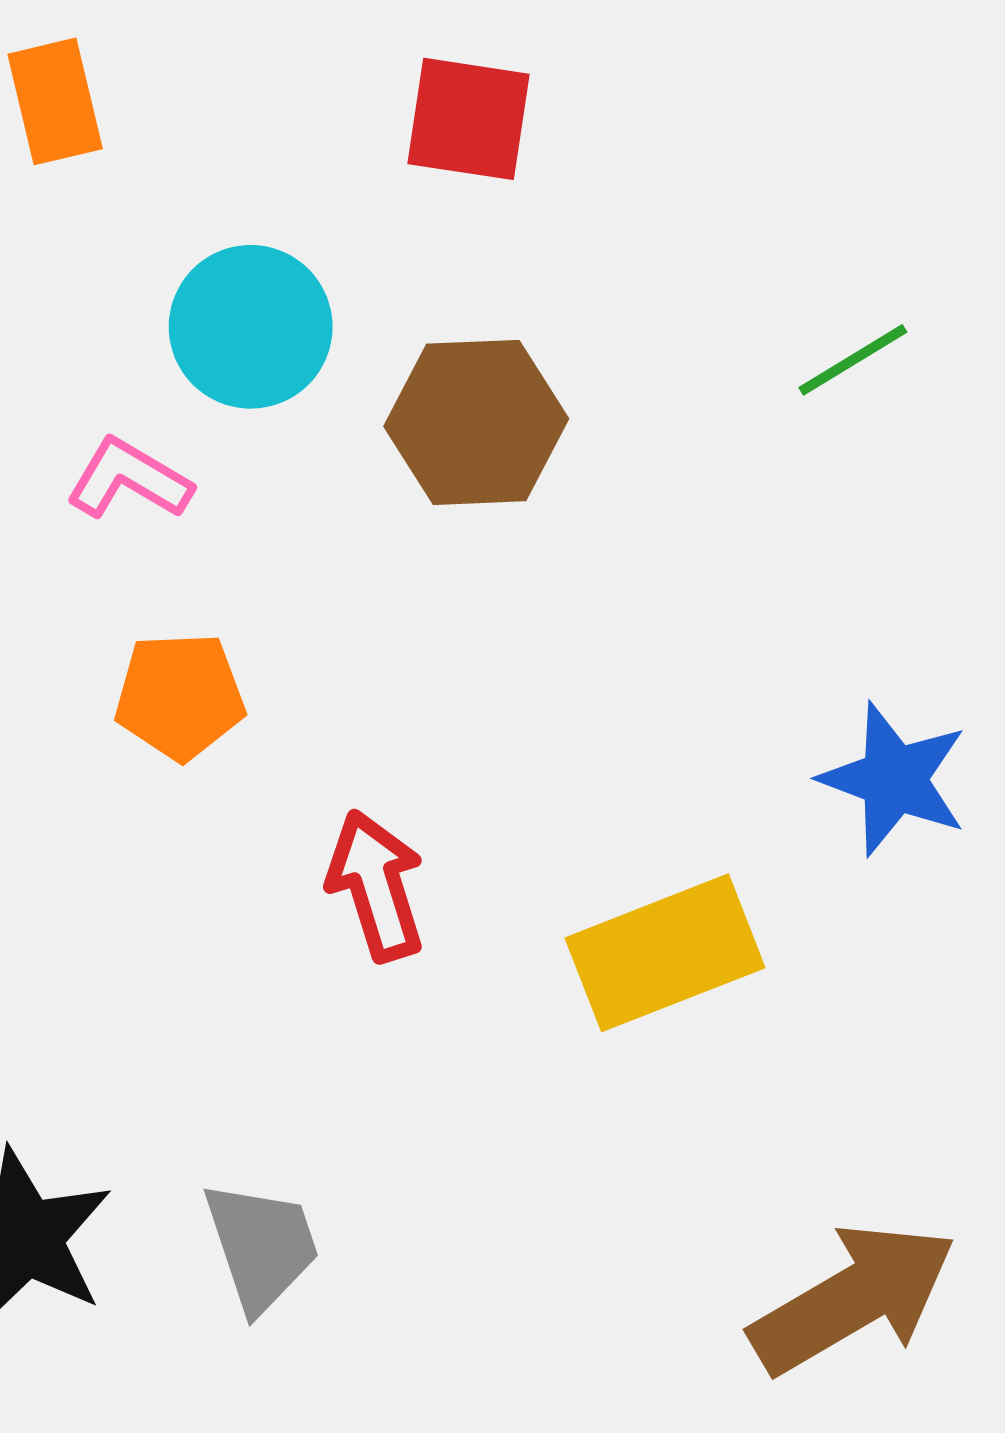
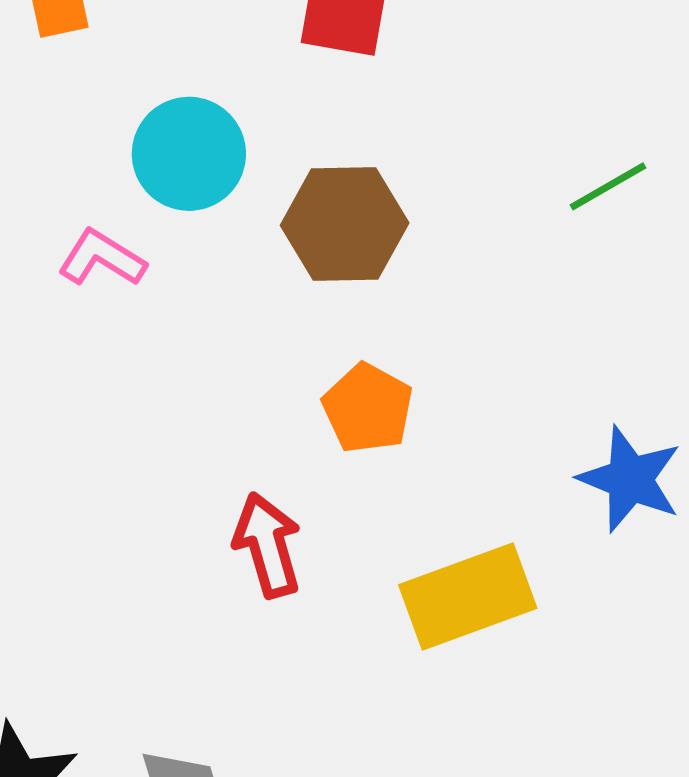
orange pentagon: (180, 696) -> (368, 408), moved, turned 30

